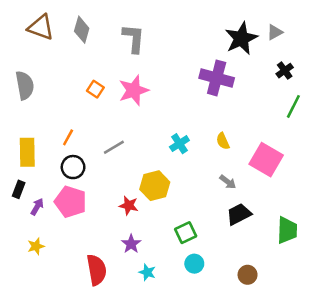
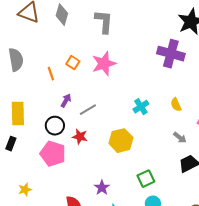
orange line: (68, 137) -> (51, 74), moved, turned -48
red star: (129, 205) -> (80, 137), moved
purple arrow: (37, 207) -> (66, 101), moved

